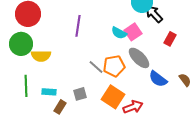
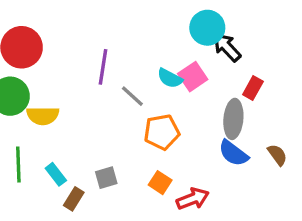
gray ellipse: (139, 58) -> (233, 119), moved, turned 50
gray line: (96, 67) -> (132, 96), moved
cyan rectangle: (49, 92) -> (56, 174), turned 48
orange square: (113, 97) -> (160, 183), size x0.6

